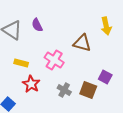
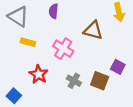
purple semicircle: (37, 25) -> (54, 11), moved, turned 32
yellow rectangle: (21, 63) -> (28, 42), moved

